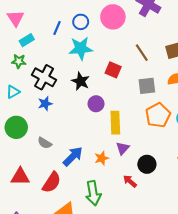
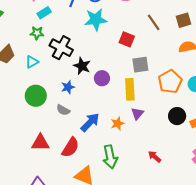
black star: (81, 81) -> (82, 66), moved
gray square: (147, 86) -> (140, 65), moved
blue star: (45, 104) -> (68, 87), moved
purple circle: (96, 104) -> (102, 78), moved
black circle: (147, 164) -> (177, 116), moved
red arrow: (130, 181) -> (155, 157), moved

